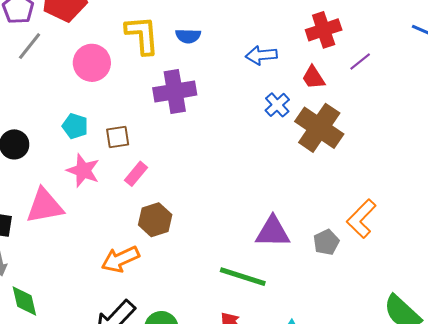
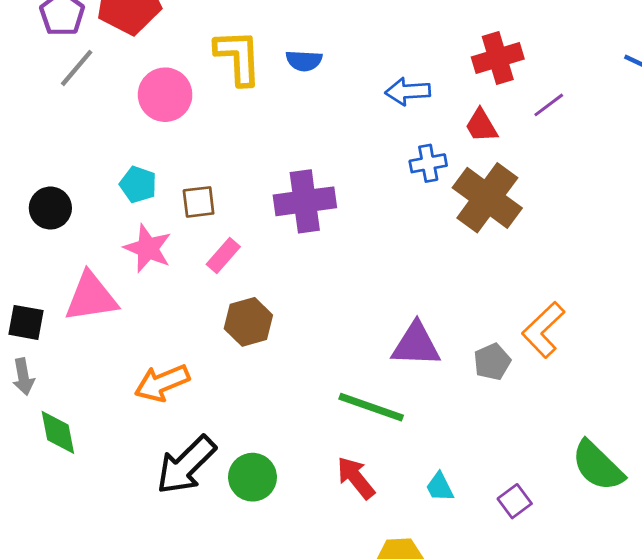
purple cross: (175, 91) -> (305, 201), moved
blue cross: (277, 105) -> (428, 163), turned 30
orange arrow: (120, 259) -> (162, 383), moved

